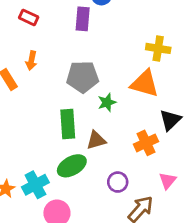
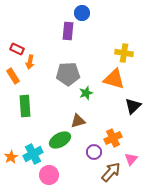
red rectangle: (29, 17) -> (17, 49), moved
green rectangle: (68, 124) -> (25, 106), moved
orange cross: (146, 143) -> (113, 138), moved
pink triangle: (168, 181) -> (131, 159), moved

